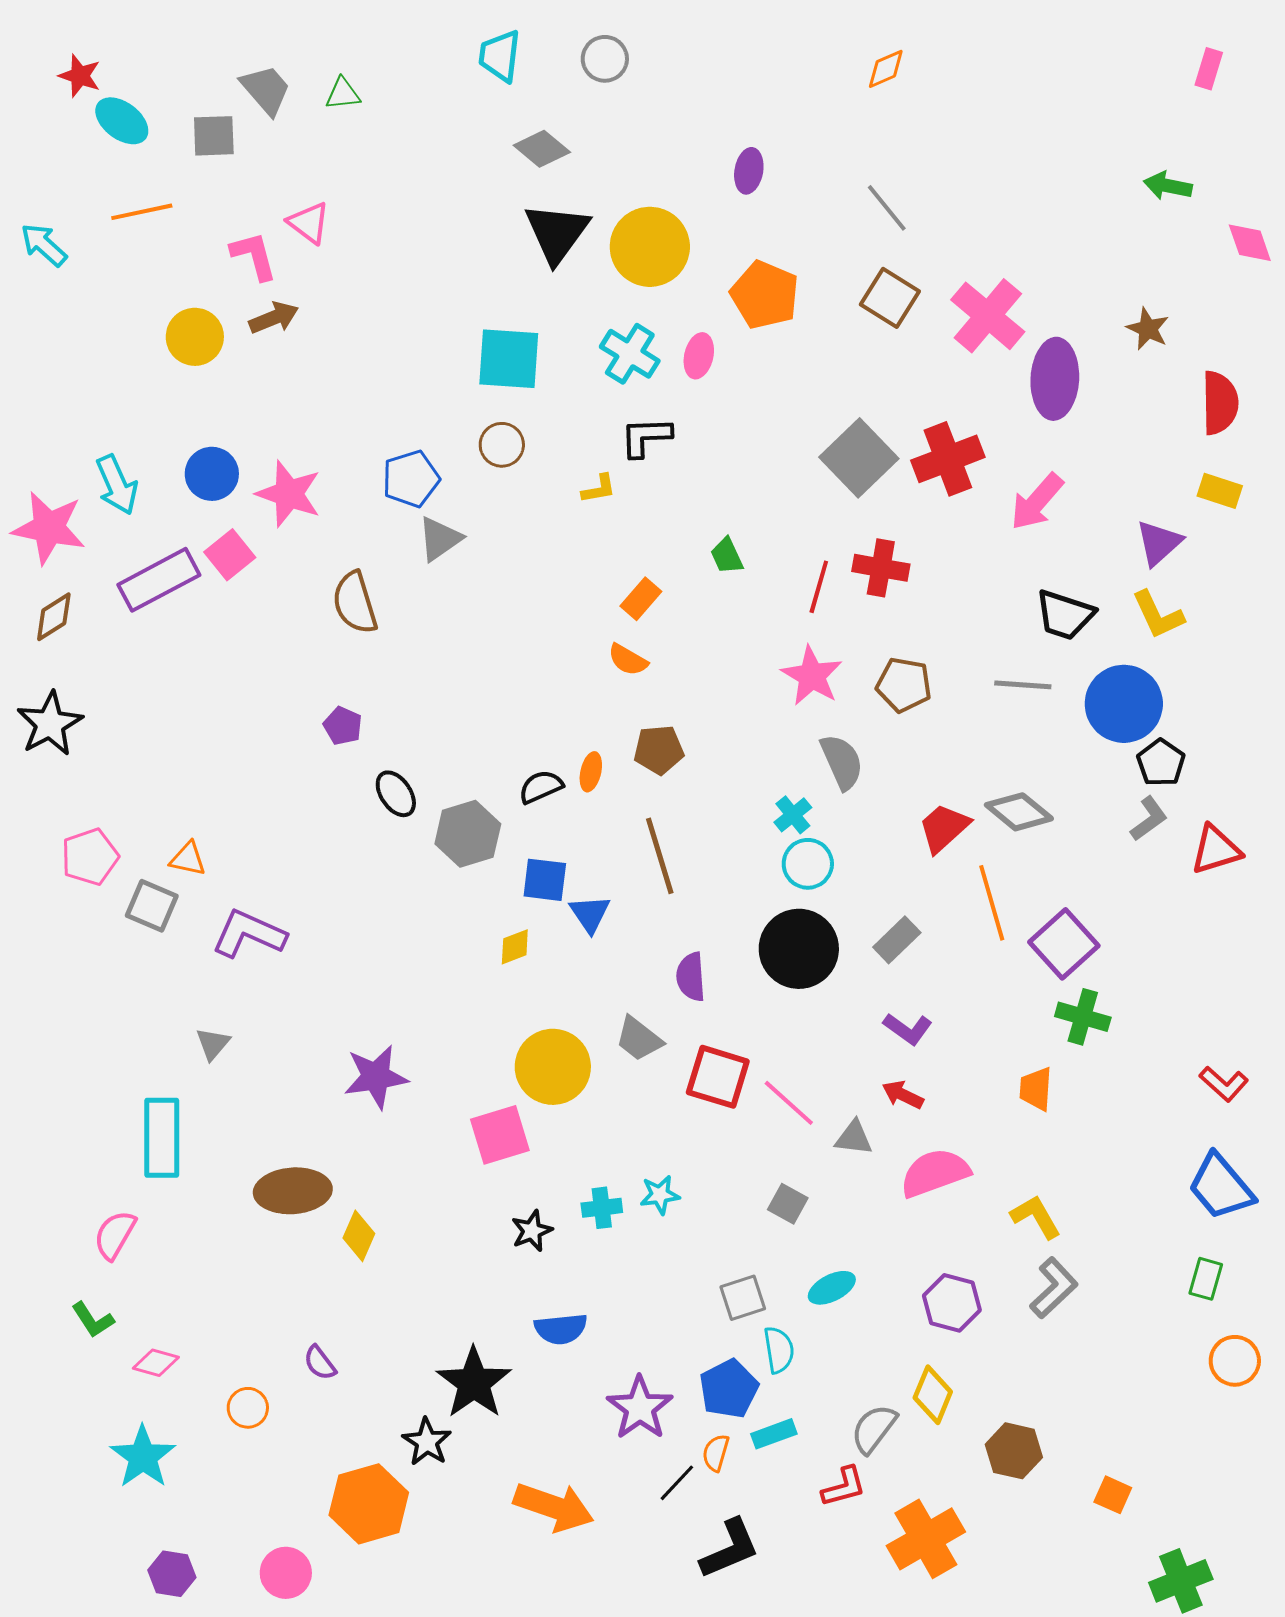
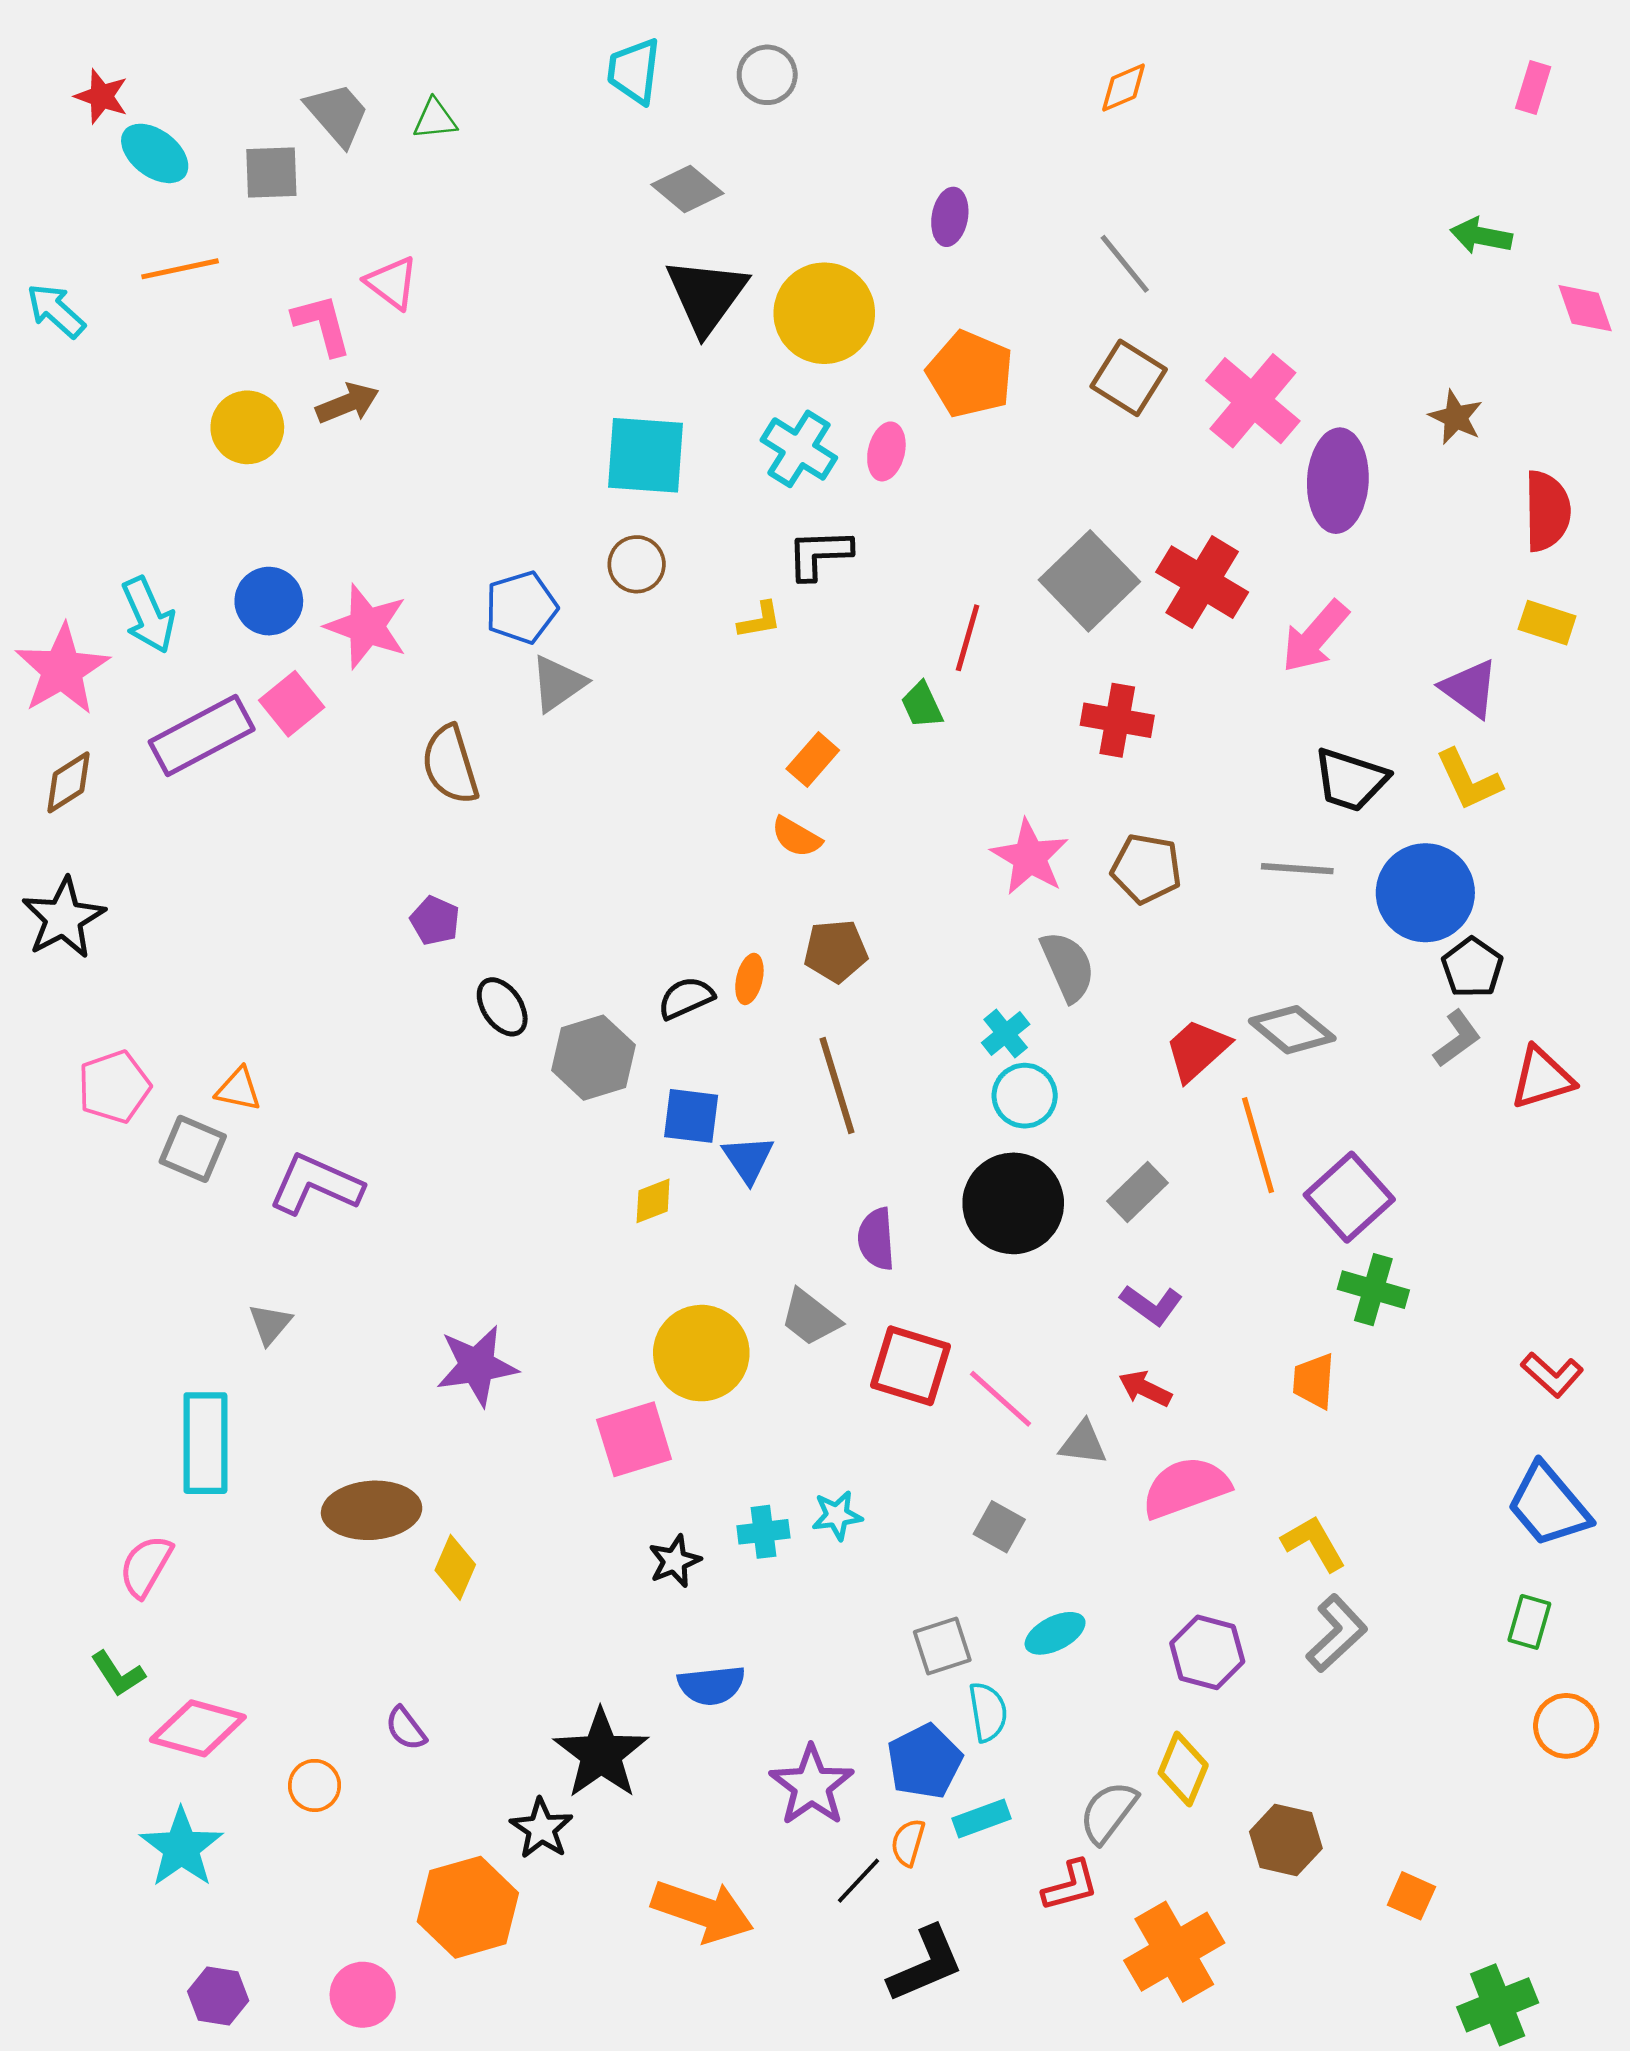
red cross: (948, 459) -> (1202, 582), turned -38
pink star: (49, 528) -> (62, 670), turned 30
purple triangle: (1159, 543) -> (1470, 689), turned -42
red line: (819, 587) -> (968, 638), moved
pink diamond: (156, 1363) -> (198, 1728), size x1.6

